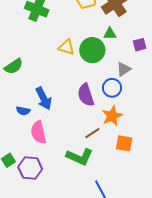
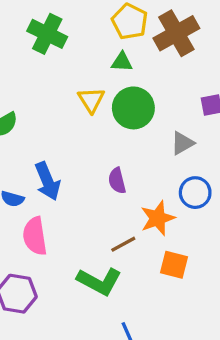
green triangle: (110, 34) -> (122, 62), moved
yellow triangle: (66, 47) -> (91, 100), turned 36
blue circle: (112, 88) -> (195, 193), moved
purple semicircle: (86, 95) -> (117, 181), size x0.7

